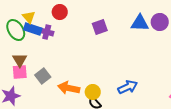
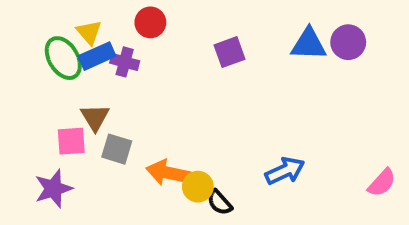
blue rectangle: (33, 29) -> (97, 56), turned -42
brown triangle: (20, 60) -> (95, 117), moved
gray square: (43, 76) -> (117, 149), turned -35
yellow circle: (93, 92) -> (198, 187), moved

